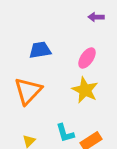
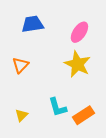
orange triangle: (28, 91) -> (20, 65), size x0.6

